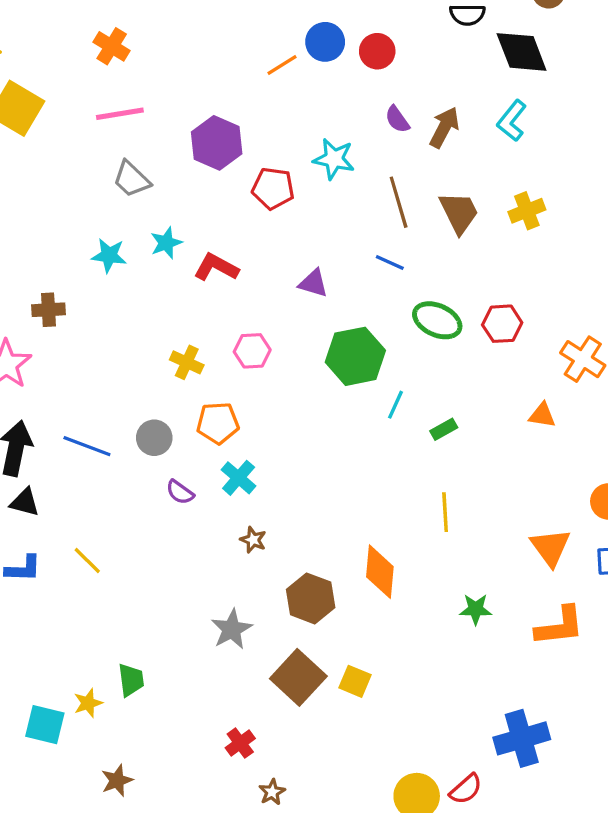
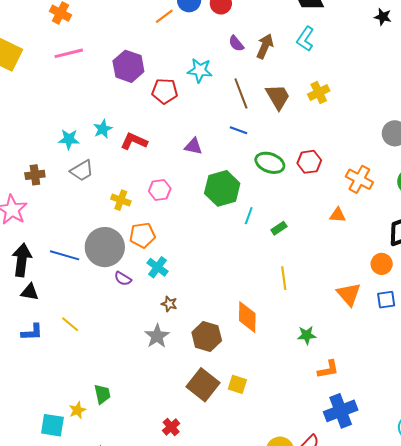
gray trapezoid: (131, 179) -> (82, 171), moved, turned -70
gray circle: (154, 438) -> (105, 247), size x1.8
orange L-shape: (560, 626) -> (328, 369), moved, size x0.7
gray star: (232, 629) -> (157, 336), moved

